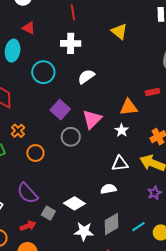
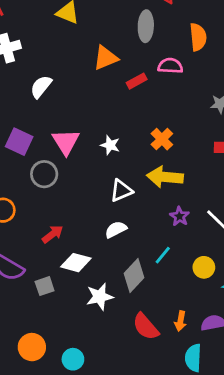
orange triangle: (129, 107) -> (106, 58), moved
gray square: (48, 213) -> (45, 286), turned -32
red arrow: (28, 226) -> (53, 234), moved
cyan line: (138, 227) -> (163, 255), moved

